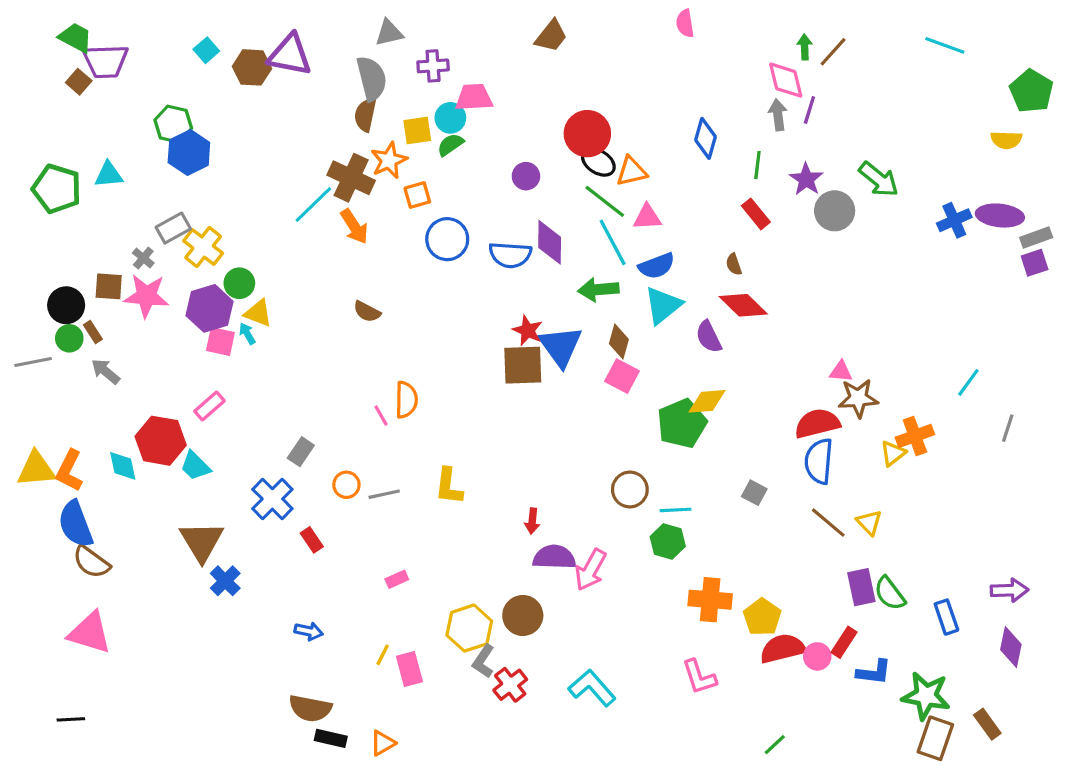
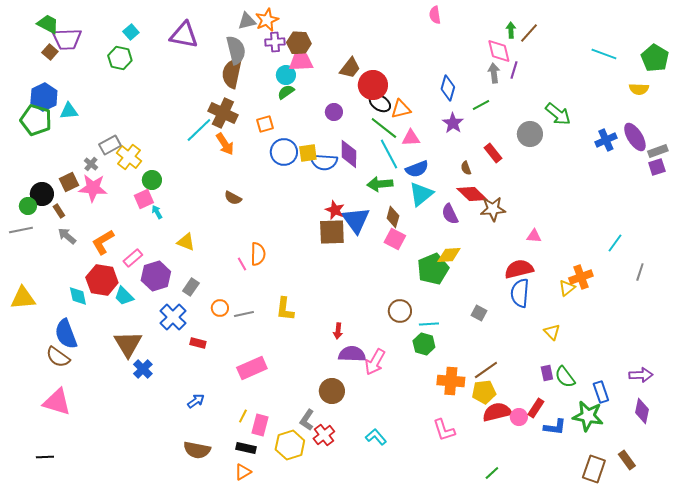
brown trapezoid: (551, 36) -> (350, 68), moved
cyan line: (945, 45) -> (604, 54), moved
brown hexagon: (252, 67) -> (299, 43), moved
brown semicircle: (365, 115) -> (232, 73), size x1.4
green hexagon: (173, 124) -> (120, 58), moved
yellow square: (417, 130) -> (308, 153), moved
blue hexagon: (189, 153) -> (44, 97), moved
orange star: (389, 160) -> (267, 20), moved
green line: (757, 165) -> (481, 105), turned 54
purple star: (806, 179) -> (453, 123), moved
red rectangle: (756, 214) -> (493, 153), moved
purple ellipse: (1000, 216) -> (635, 137), turned 52
brown square: (109, 286) -> (69, 182), turned -30
purple hexagon: (209, 308) -> (156, 276), moved
yellow triangle: (258, 313) -> (186, 242), moved
green circle: (69, 338) -> (28, 206), moved
pink square: (220, 341) -> (144, 199), moved, turned -36
brown star: (858, 398) -> (493, 209), moved
orange L-shape: (69, 471) -> (103, 242), moved, turned 32
brown line: (828, 523) -> (486, 370), moved, turned -75
blue semicircle: (76, 524) -> (66, 334), moved
red rectangle: (312, 540) -> (198, 343), turned -42
pink rectangle: (397, 579) -> (252, 368), size x2.0
purple rectangle: (861, 587) -> (547, 373), size x0.7
yellow pentagon: (762, 617) -> (484, 392), turned 30
yellow hexagon: (469, 628) -> (290, 445), moved
blue arrow: (309, 631) -> (196, 401), turned -48
pink rectangle: (409, 669) -> (260, 425), turned 30
cyan L-shape: (592, 688) -> (376, 437), size x0.7
green star: (926, 696) -> (588, 416), moved
black rectangle: (331, 738) -> (246, 448), moved

